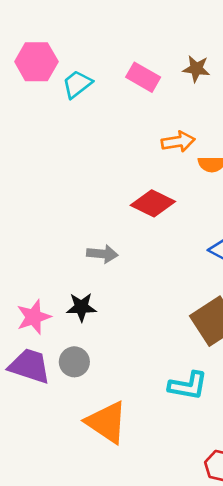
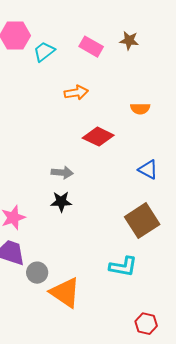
orange arrow: (178, 142) -> (76, 93), moved
black star: (81, 307) -> (61, 202), moved
gray circle: (74, 362) -> (37, 273), moved

